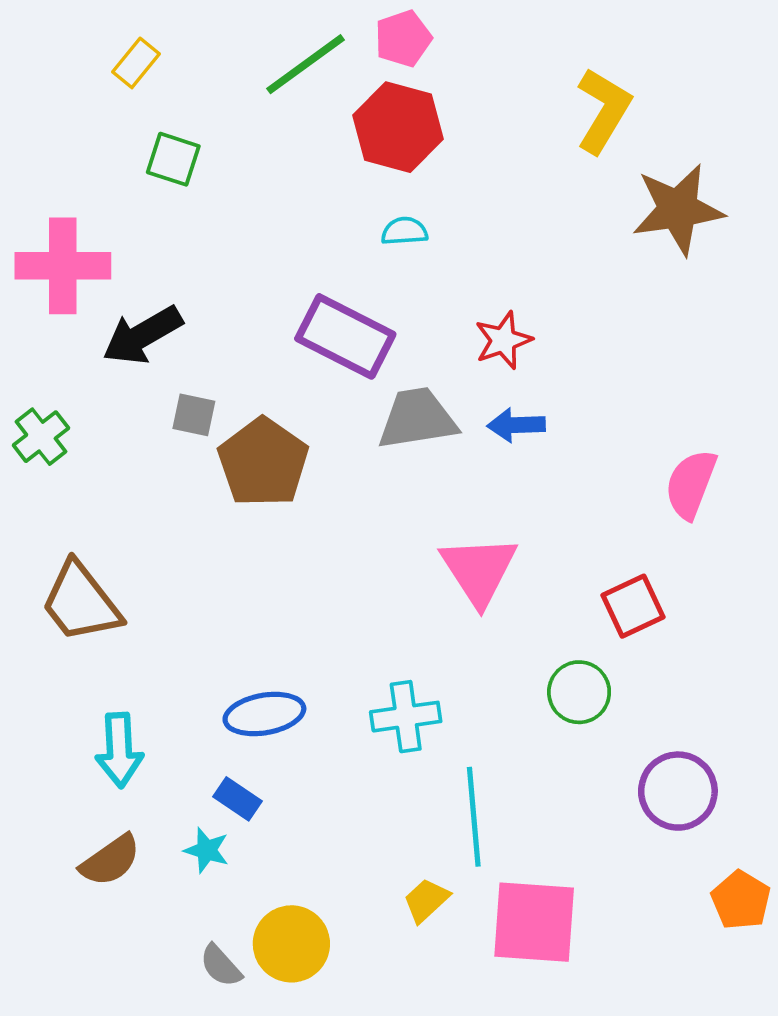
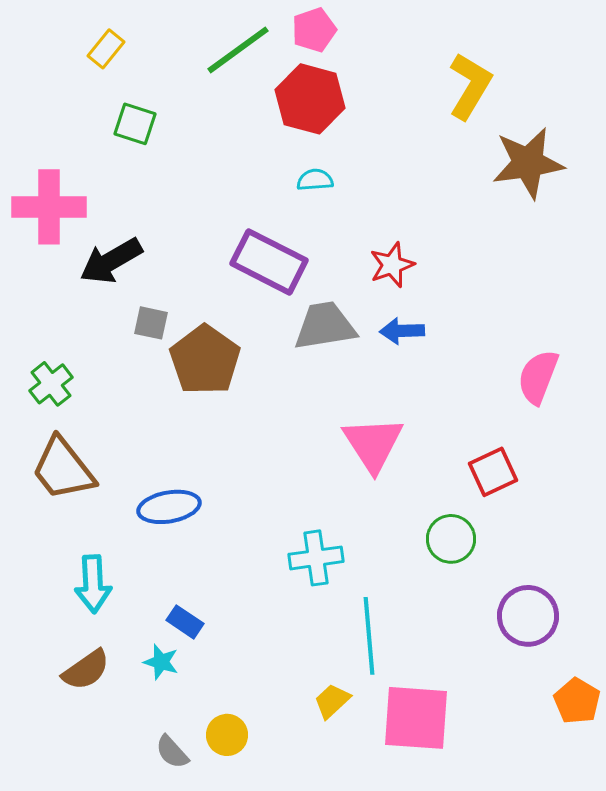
green cross: (41, 437) -> (51, 384), moved
blue ellipse: (264, 714) -> (169, 507), moved
yellow circle: (291, 944) -> (227, 735), size x0.7

